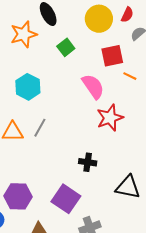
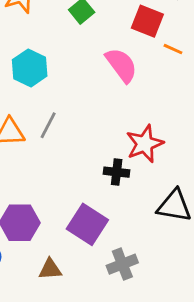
red square: (112, 56) -> (147, 21), turned 35
red star: (110, 118) -> (145, 144), moved

